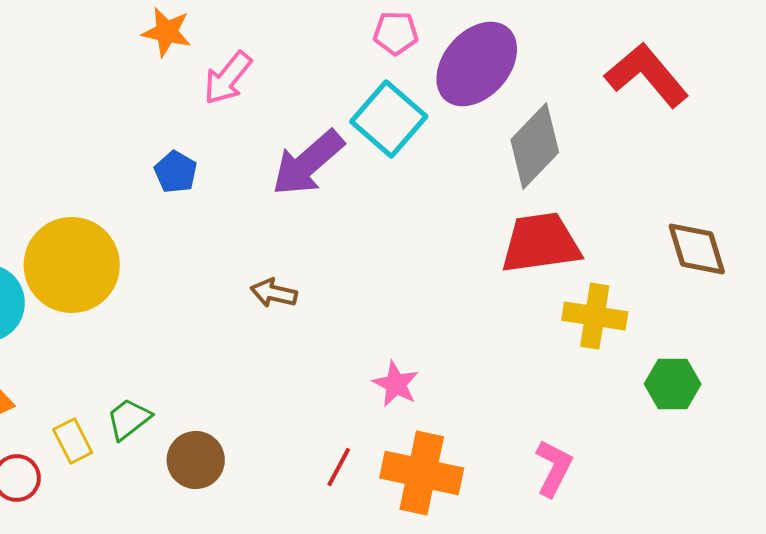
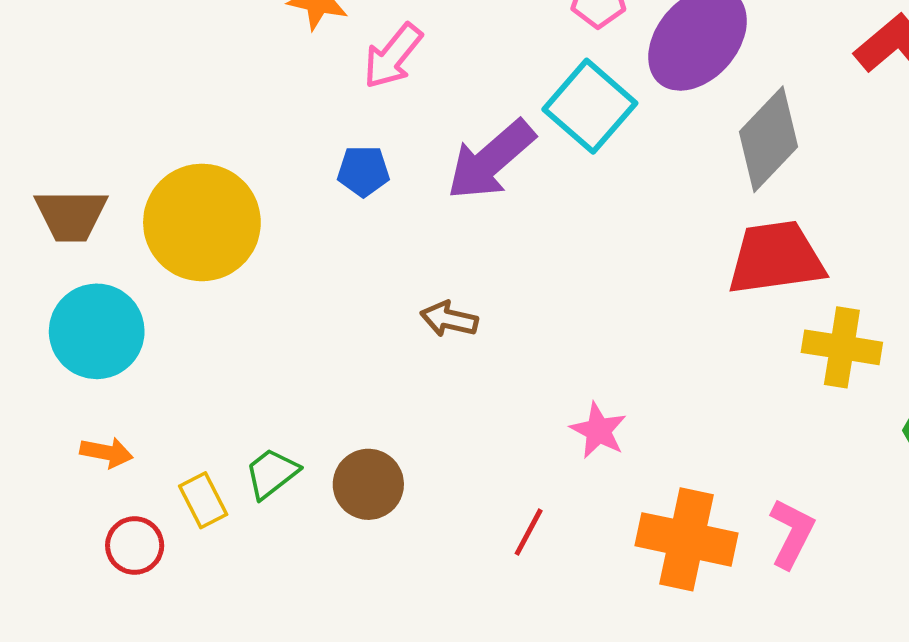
blue pentagon: (176, 172) -> (363, 171), moved, turned -30
yellow circle: (72, 265) -> (202, 222), moved
brown circle: (196, 460) -> (368, 484), moved
orange cross: (422, 473) -> (687, 539), moved

